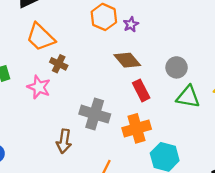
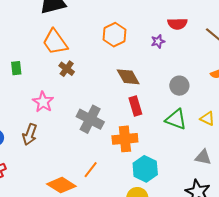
purple star: (131, 24) -> (158, 41), moved
gray circle: (177, 67) -> (179, 86), moved
pink star: (39, 87) -> (43, 102), moved
brown arrow: (64, 141) -> (30, 134), moved

